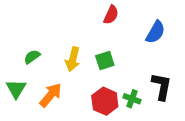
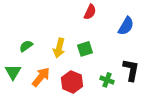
red hexagon: (105, 101) -> (72, 82), moved

